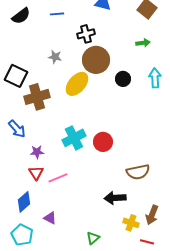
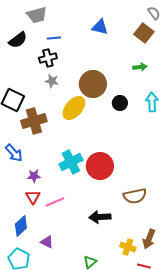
black cross: (86, 34) -> (48, 58), moved
red circle: (103, 142) -> (100, 166), size x1.4
black arrow: (115, 198) -> (100, 217), moved

